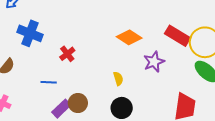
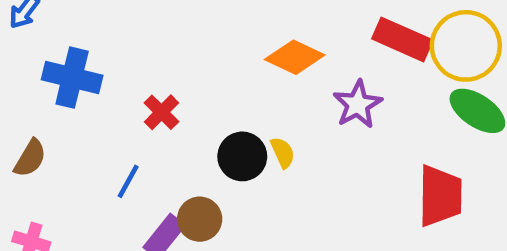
blue line: (49, 82) -> (128, 181), turned -56
black circle: (122, 108) -> (242, 156), moved

